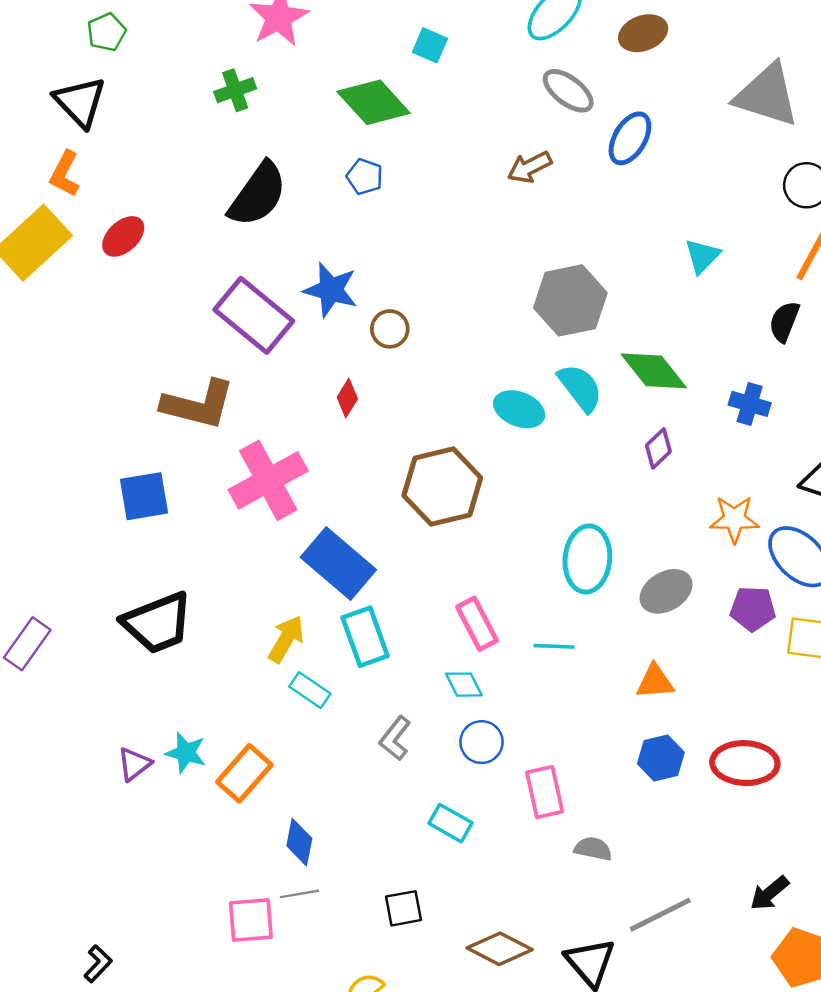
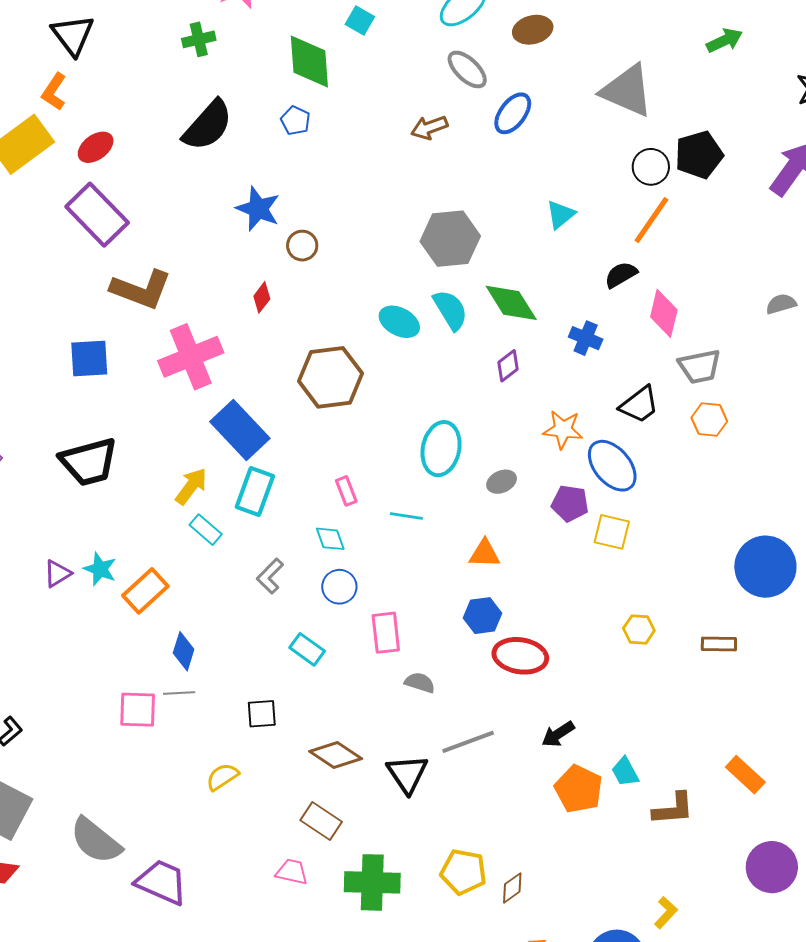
green diamond: (374, 102) -> (309, 62), turned 32
purple rectangle: (254, 315) -> (97, 215), moved
black semicircle: (784, 322) -> (621, 275), turned 32
gray ellipse: (666, 591) -> (502, 482), size x0.7
pink rectangle: (477, 624) -> (346, 491), size x0.7
cyan rectangle: (365, 637) -> (255, 491), turned 33
red ellipse: (745, 763) -> (520, 656), moved

